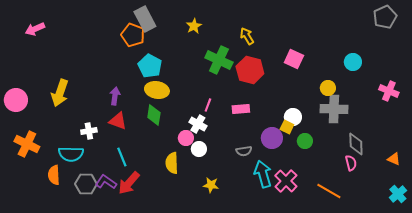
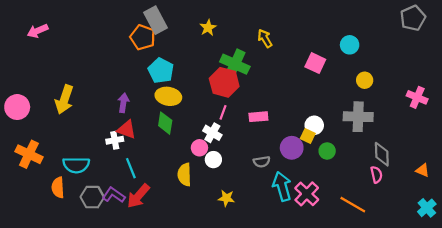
cyan circle: (353, 62) -> (350, 45), moved
red hexagon: (250, 70) -> (224, 82), moved
yellow circle: (328, 88) -> (365, 80), moved
white cross: (89, 131) -> (115, 140), moved

